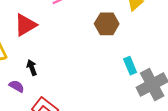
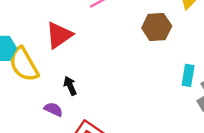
cyan rectangle: (130, 66) -> (188, 75), turned 36

